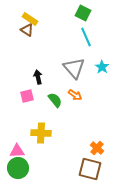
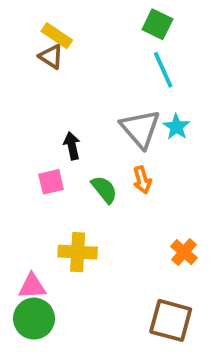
cyan star: (102, 67) -> (176, 127), moved
orange arrow: (75, 95) -> (142, 180), turned 40
orange cross: (97, 148) -> (184, 252), moved

